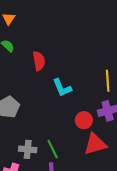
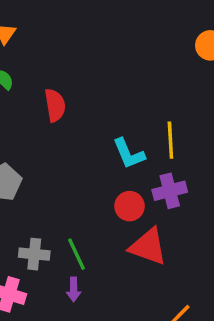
cyan L-shape: (62, 88) -> (129, 154), moved
red triangle: (95, 144) -> (148, 247), turned 35

